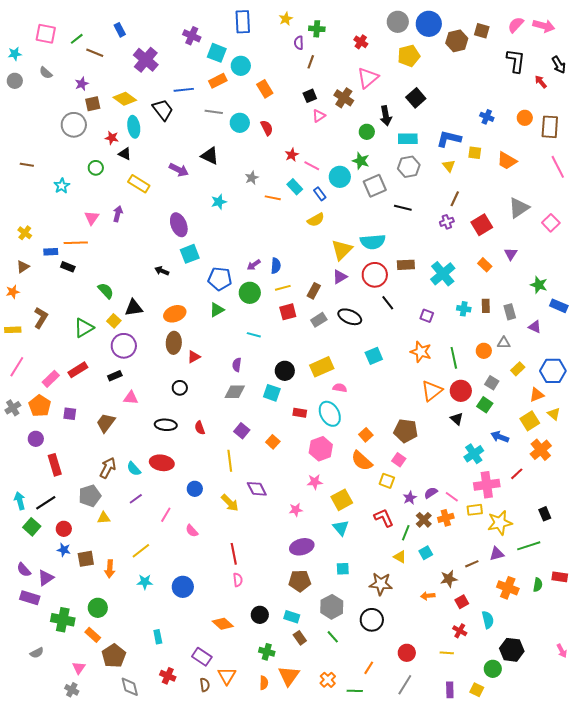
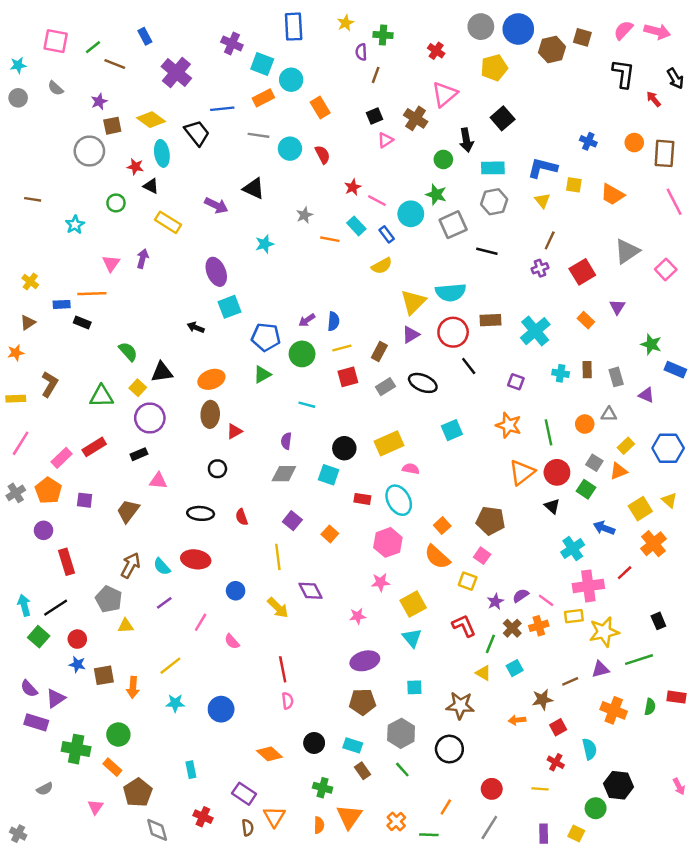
green triangle: (84, 328) -> (101, 396), turned 30
orange triangle: (537, 395) -> (619, 471), moved
gray pentagon: (90, 496) -> (109, 599), turned -30
gray cross: (72, 690) -> (18, 834), moved

